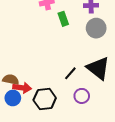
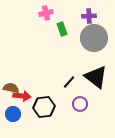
gray circle: (96, 28) -> (94, 38), size x1.4
blue circle: (13, 98) -> (13, 114), moved

